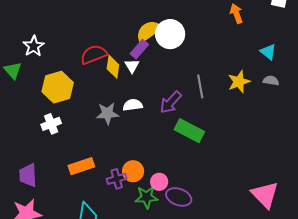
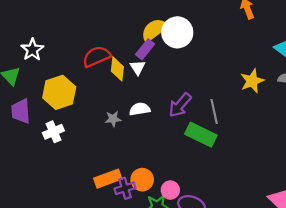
gray line: (200, 86) -> (214, 111), moved
gray star: (107, 113) -> (113, 119), size x0.7
orange rectangle: (81, 166) -> (108, 179), moved
purple trapezoid: (28, 175) -> (21, 111), moved

